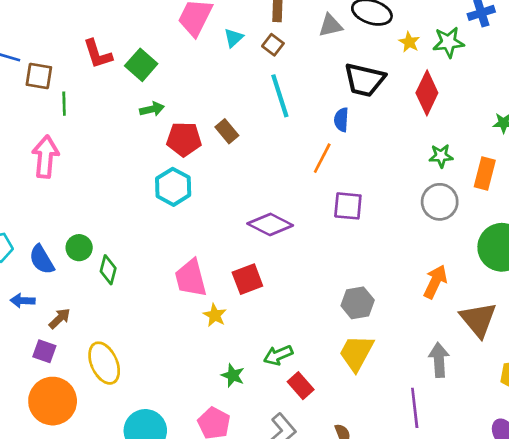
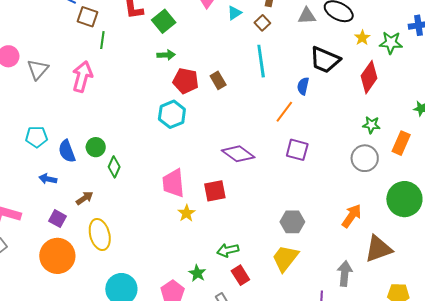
brown arrow: (60, 318) -> (85, 198), moved
brown triangle: (478, 320) -> (378, 249), turned 40
green star: (233, 375) -> (197, 273), moved

